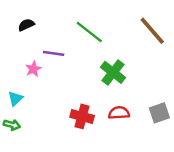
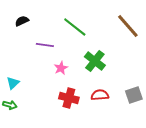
pink star: (33, 69) -> (61, 68), moved

